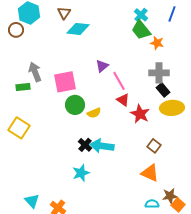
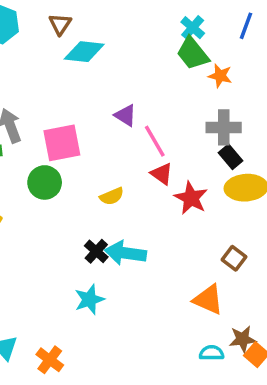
purple triangle: (102, 66) -> (126, 115), turned -48
green circle: (75, 105) -> (45, 182), moved
brown square: (154, 146) -> (234, 258), moved

